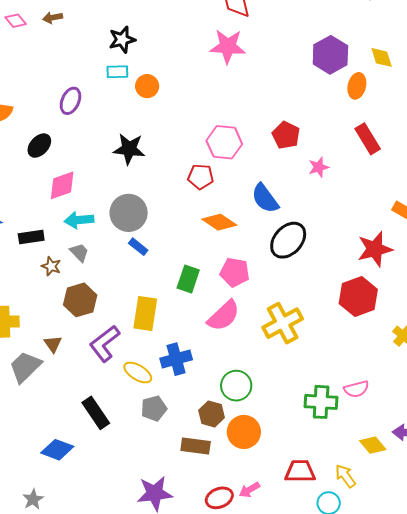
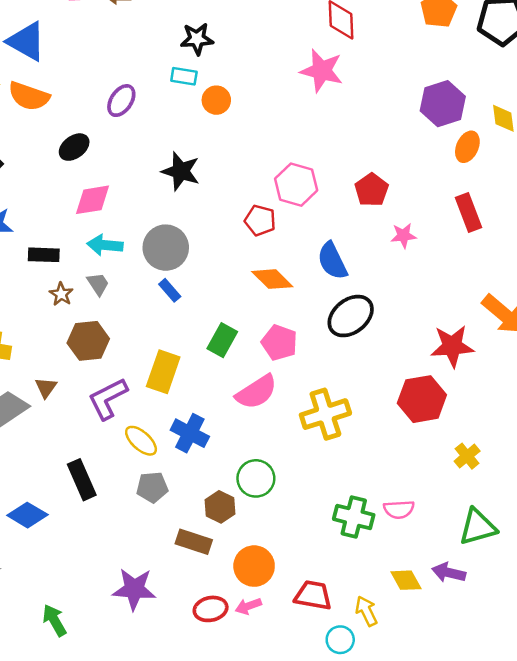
blue cross: (176, 359) -> (190, 433), turned 32
orange circle: (244, 432) -> (254, 566), moved

